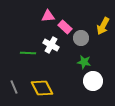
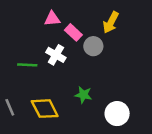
yellow arrow: (103, 26) -> (111, 22), moved
green star: (84, 62) -> (83, 95), moved
white circle: (93, 81) -> (117, 114), moved

